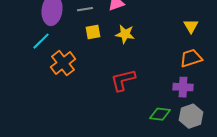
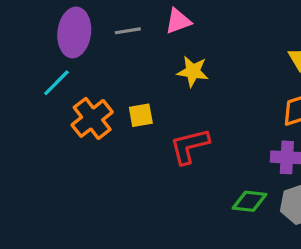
yellow square: (93, 32) -> (141, 115), moved

